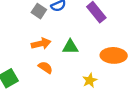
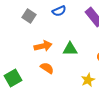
gray square: (39, 11) -> (29, 16), moved

